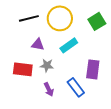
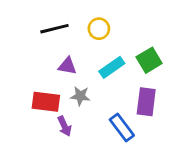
yellow circle: (60, 18) -> (99, 29), size x0.6
green square: (97, 21) -> (149, 60), moved
purple arrow: (49, 89) -> (64, 126), moved

